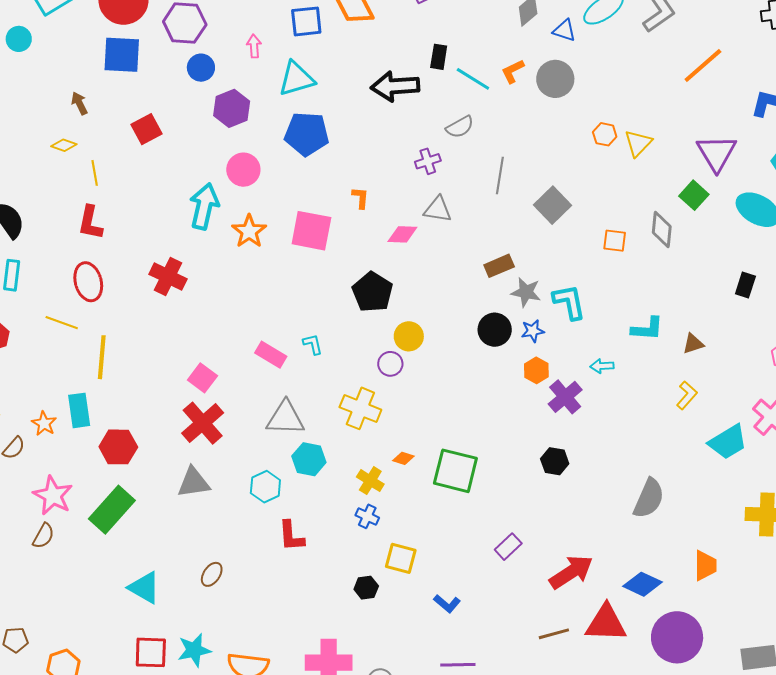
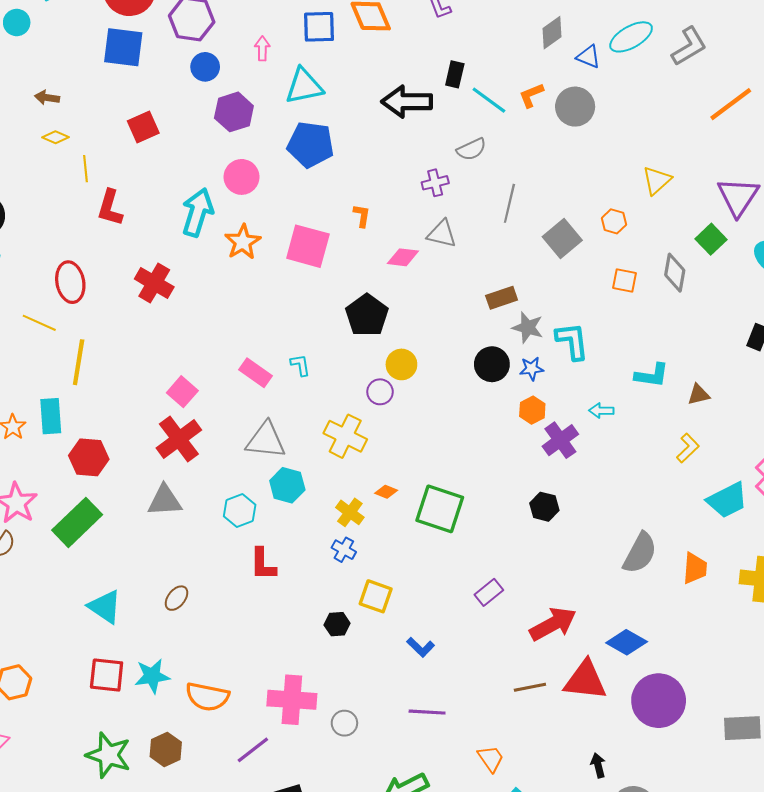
brown arrow: (79, 103) -> (47, 98), moved, turned -60
orange hexagon: (605, 134) -> (614, 221), moved
red L-shape: (90, 223) -> (110, 208), moved
orange trapezoid: (705, 565) -> (695, 568), moved

